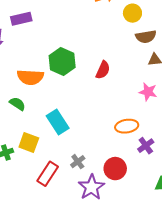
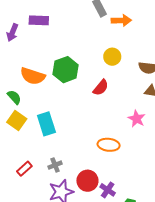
yellow circle: (132, 13) -> (112, 57), moved
yellow square: (29, 143) -> (17, 121), moved
purple cross: (146, 146) -> (108, 190), moved, turned -35
red rectangle: (48, 174) -> (24, 169), size x0.7

